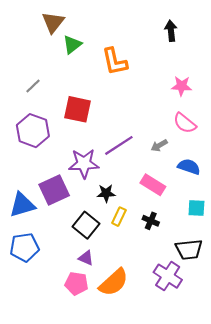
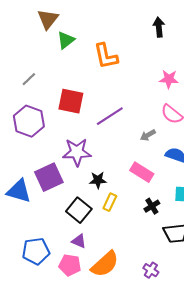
purple line: (119, 145) -> (110, 116), moved
blue triangle: (22, 205) -> (19, 191), turned 32
black cross: (151, 221) -> (152, 206), moved, turned 35
blue pentagon: (24, 247) -> (36, 251), moved
purple cross: (168, 276) -> (151, 270), moved, size x0.6

